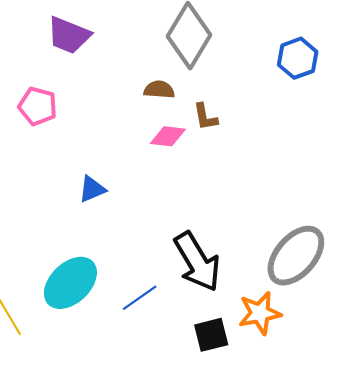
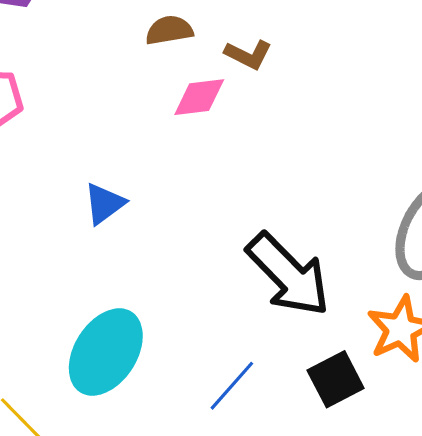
brown L-shape: (205, 117) -> (248, 54), turned -40
blue line: (140, 298) -> (232, 386), moved

